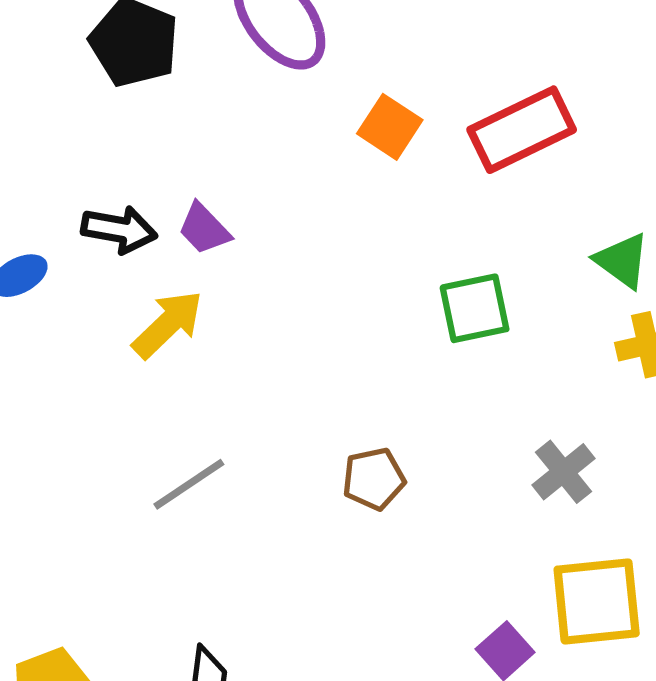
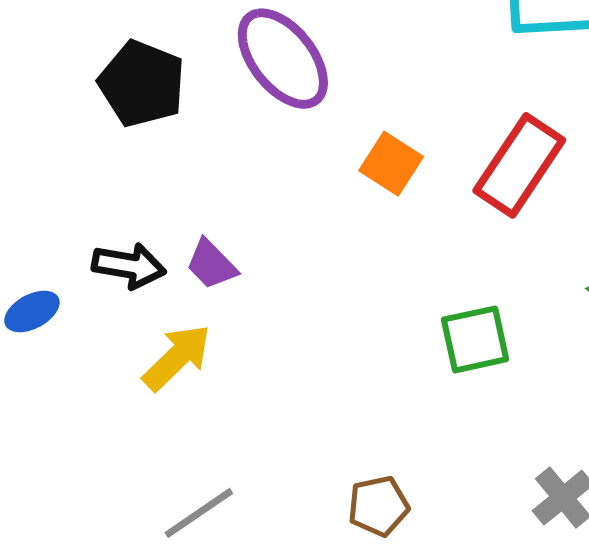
red rectangle: (522, 130) -> (519, 165), turned -30

